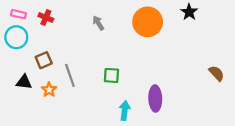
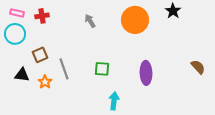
red cross: (46, 18) -> (42, 16), turned -32
purple ellipse: (155, 98) -> (146, 73), moved

